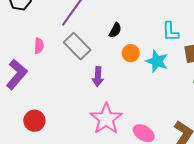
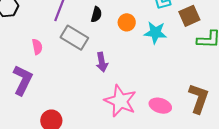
black semicircle: (115, 30) -> (96, 14), moved
orange circle: (131, 53) -> (127, 22), moved

